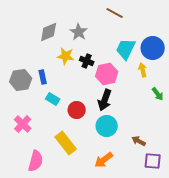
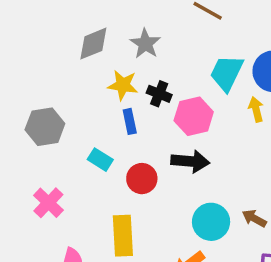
blue rectangle: (43, 77) -> (130, 121), moved
black arrow: (105, 100) -> (190, 161), turned -105
cyan circle: (107, 126) -> (211, 222), moved
brown arrow: (139, 141) -> (254, 218), moved
yellow rectangle: (66, 143) -> (123, 236), turned 35

